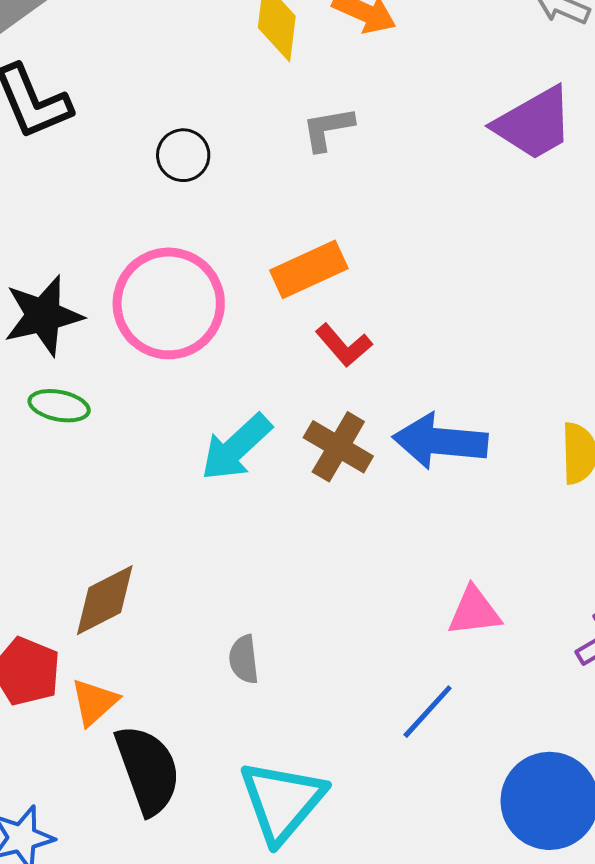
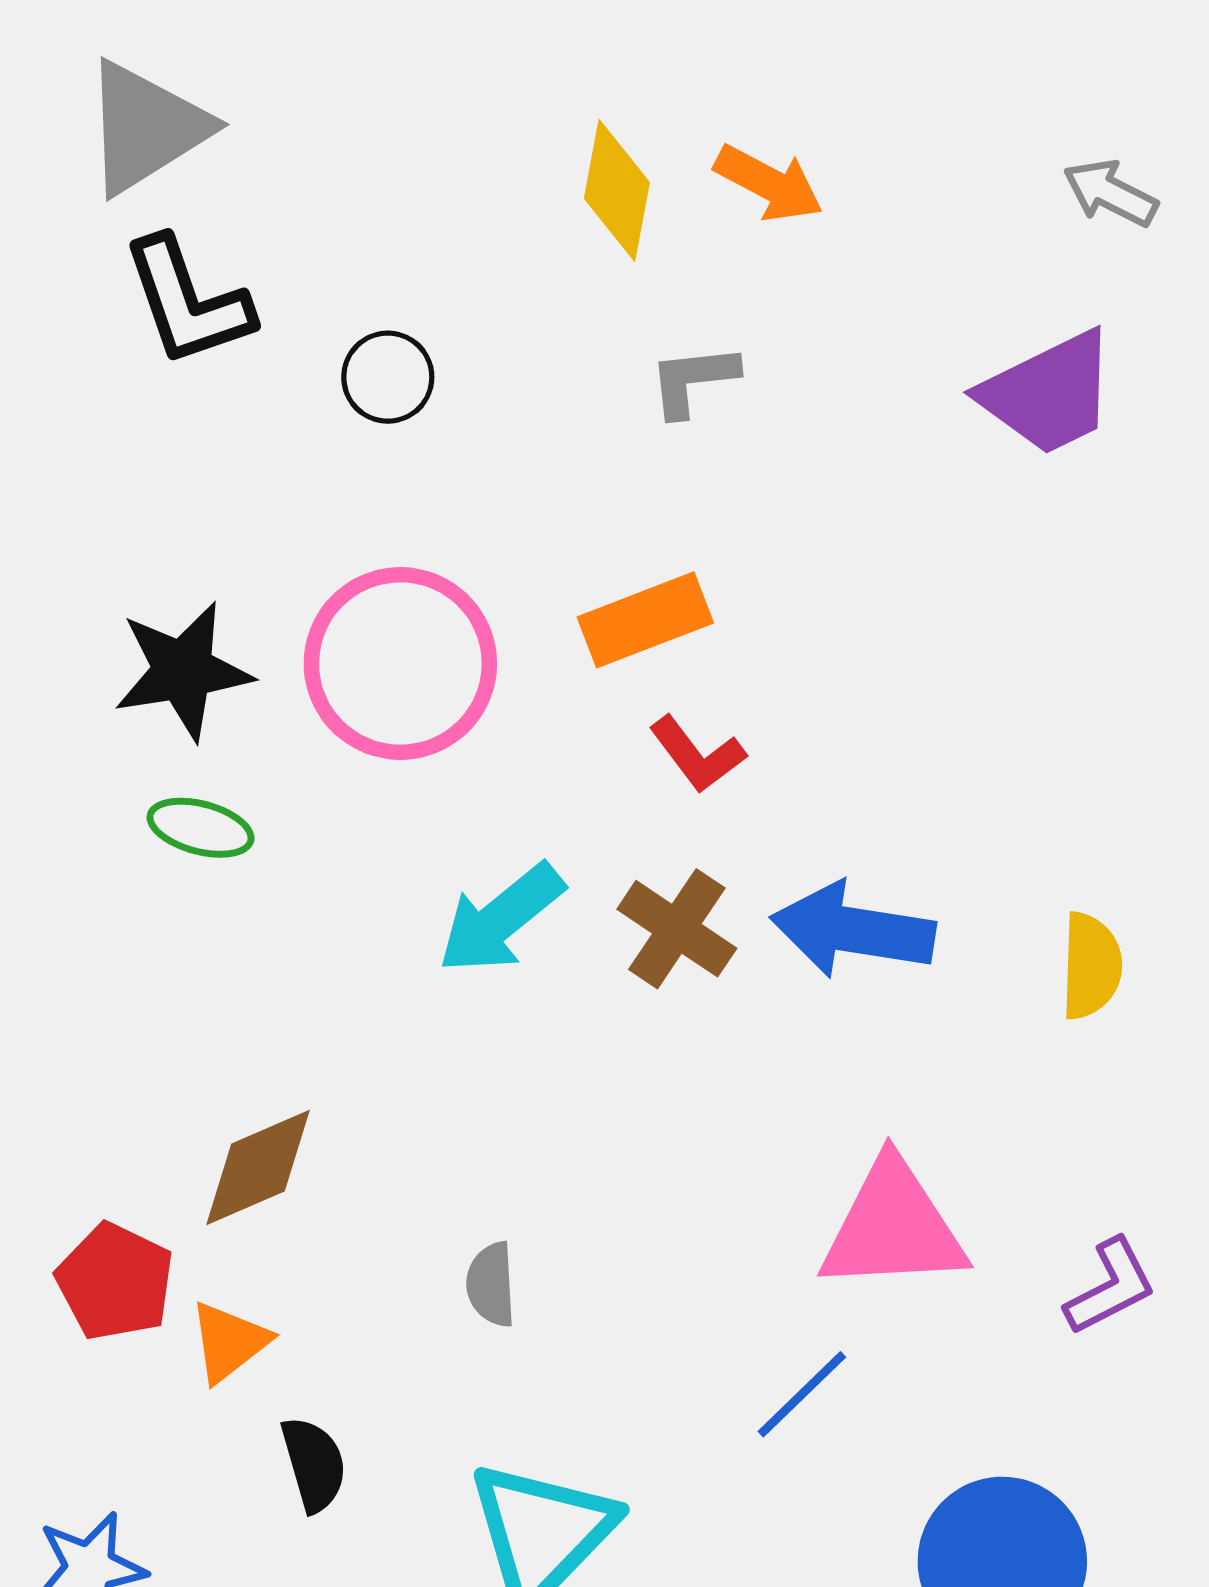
black circle: (183, 155) -> (388, 377), moved
pink triangle: (474, 611) -> (893, 1227), size x1.6
black semicircle: (148, 770) -> (314, 1464), size x0.6

